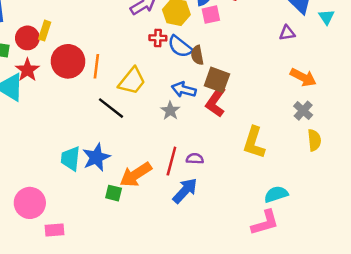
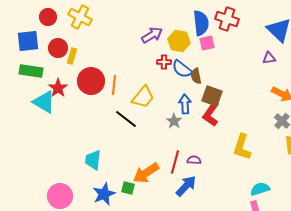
red circle: (27, 38) -> (58, 48), moved
blue arrow: (184, 90) -> (185, 104), turned 72
blue star: (96, 157) -> (104, 194), moved

